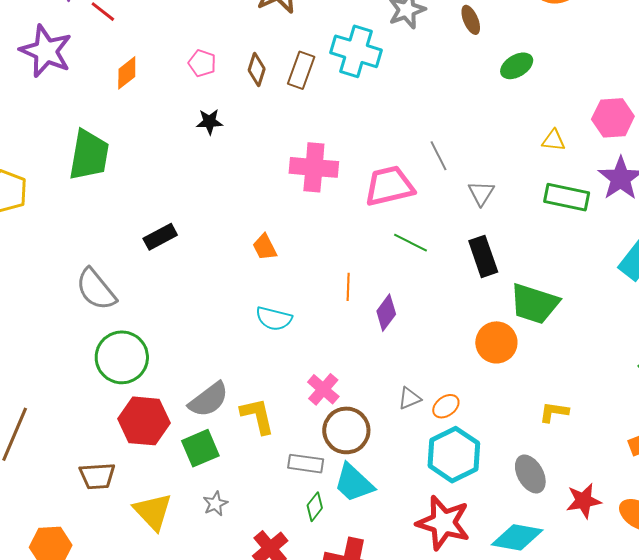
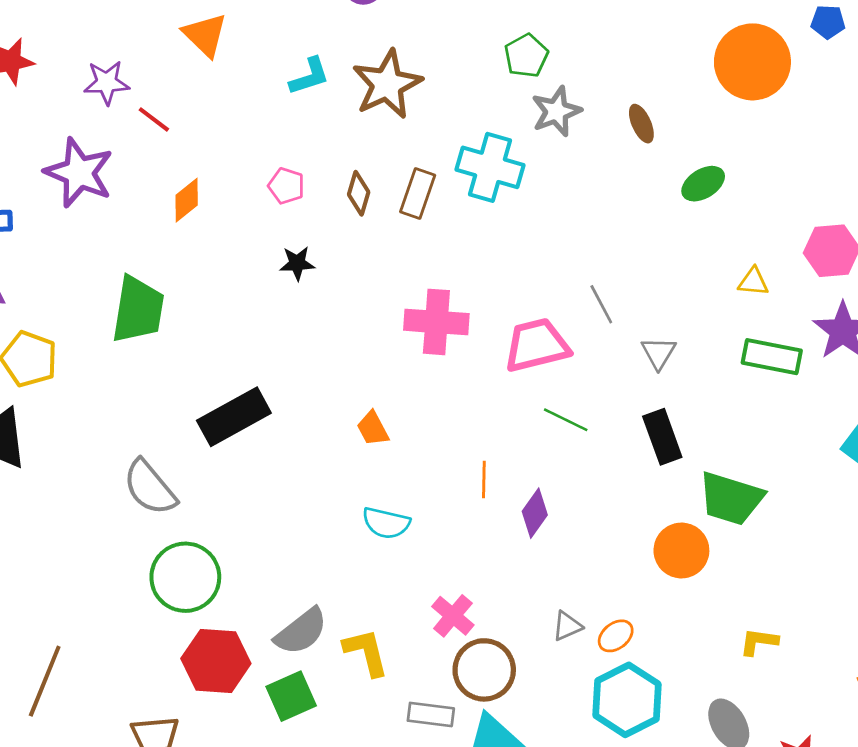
black rectangle: (160, 237) -> (234, 417), size x1.6

